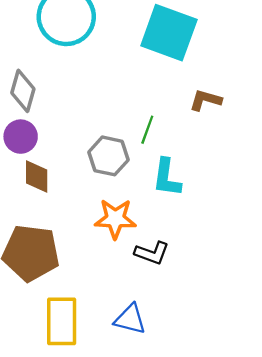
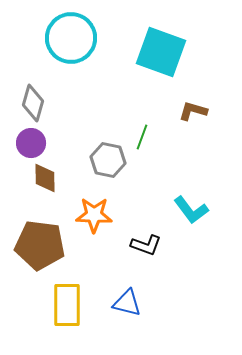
cyan L-shape: (167, 178) -> (191, 210), moved, turned -45
orange star: (115, 219) -> (94, 215), moved

